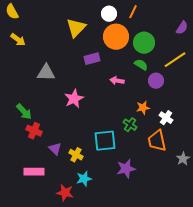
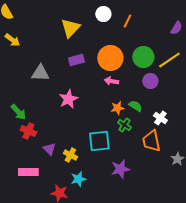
orange line: (133, 12) -> (127, 21), moved
orange circle: (116, 37) -> (110, 58), moved
green circle: (144, 43) -> (143, 57), moved
purple rectangle: (92, 59) -> (76, 60), moved
green semicircle: (141, 65) -> (135, 106), moved
orange star: (143, 108) -> (117, 108), moved

